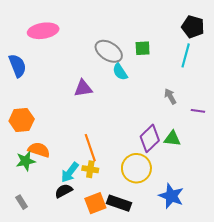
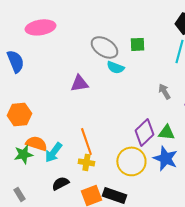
cyan semicircle: (120, 72) -> (115, 67), turned -36
cyan arrow: (70, 172) -> (53, 152), moved
blue star: (171, 196) -> (165, 158), moved

